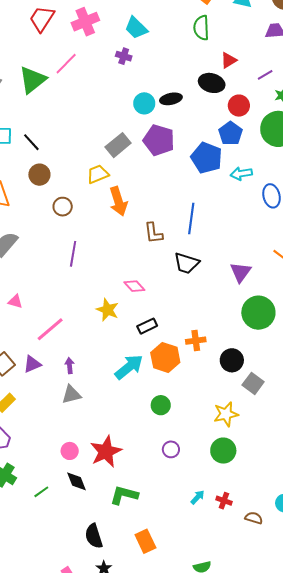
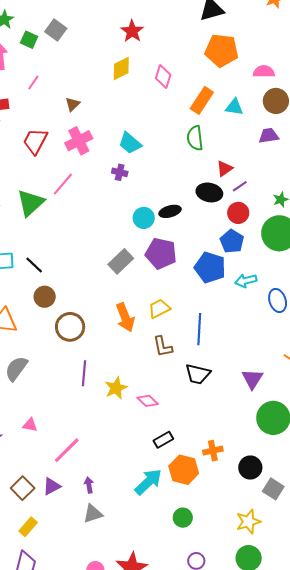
purple line: (265, 75) -> (240, 186), moved
yellow trapezoid: (98, 174) -> (159, 309), moved
brown circle: (63, 207) -> (70, 327), size x1.5
yellow star: (108, 310) -> (116, 388), moved, turned 30

